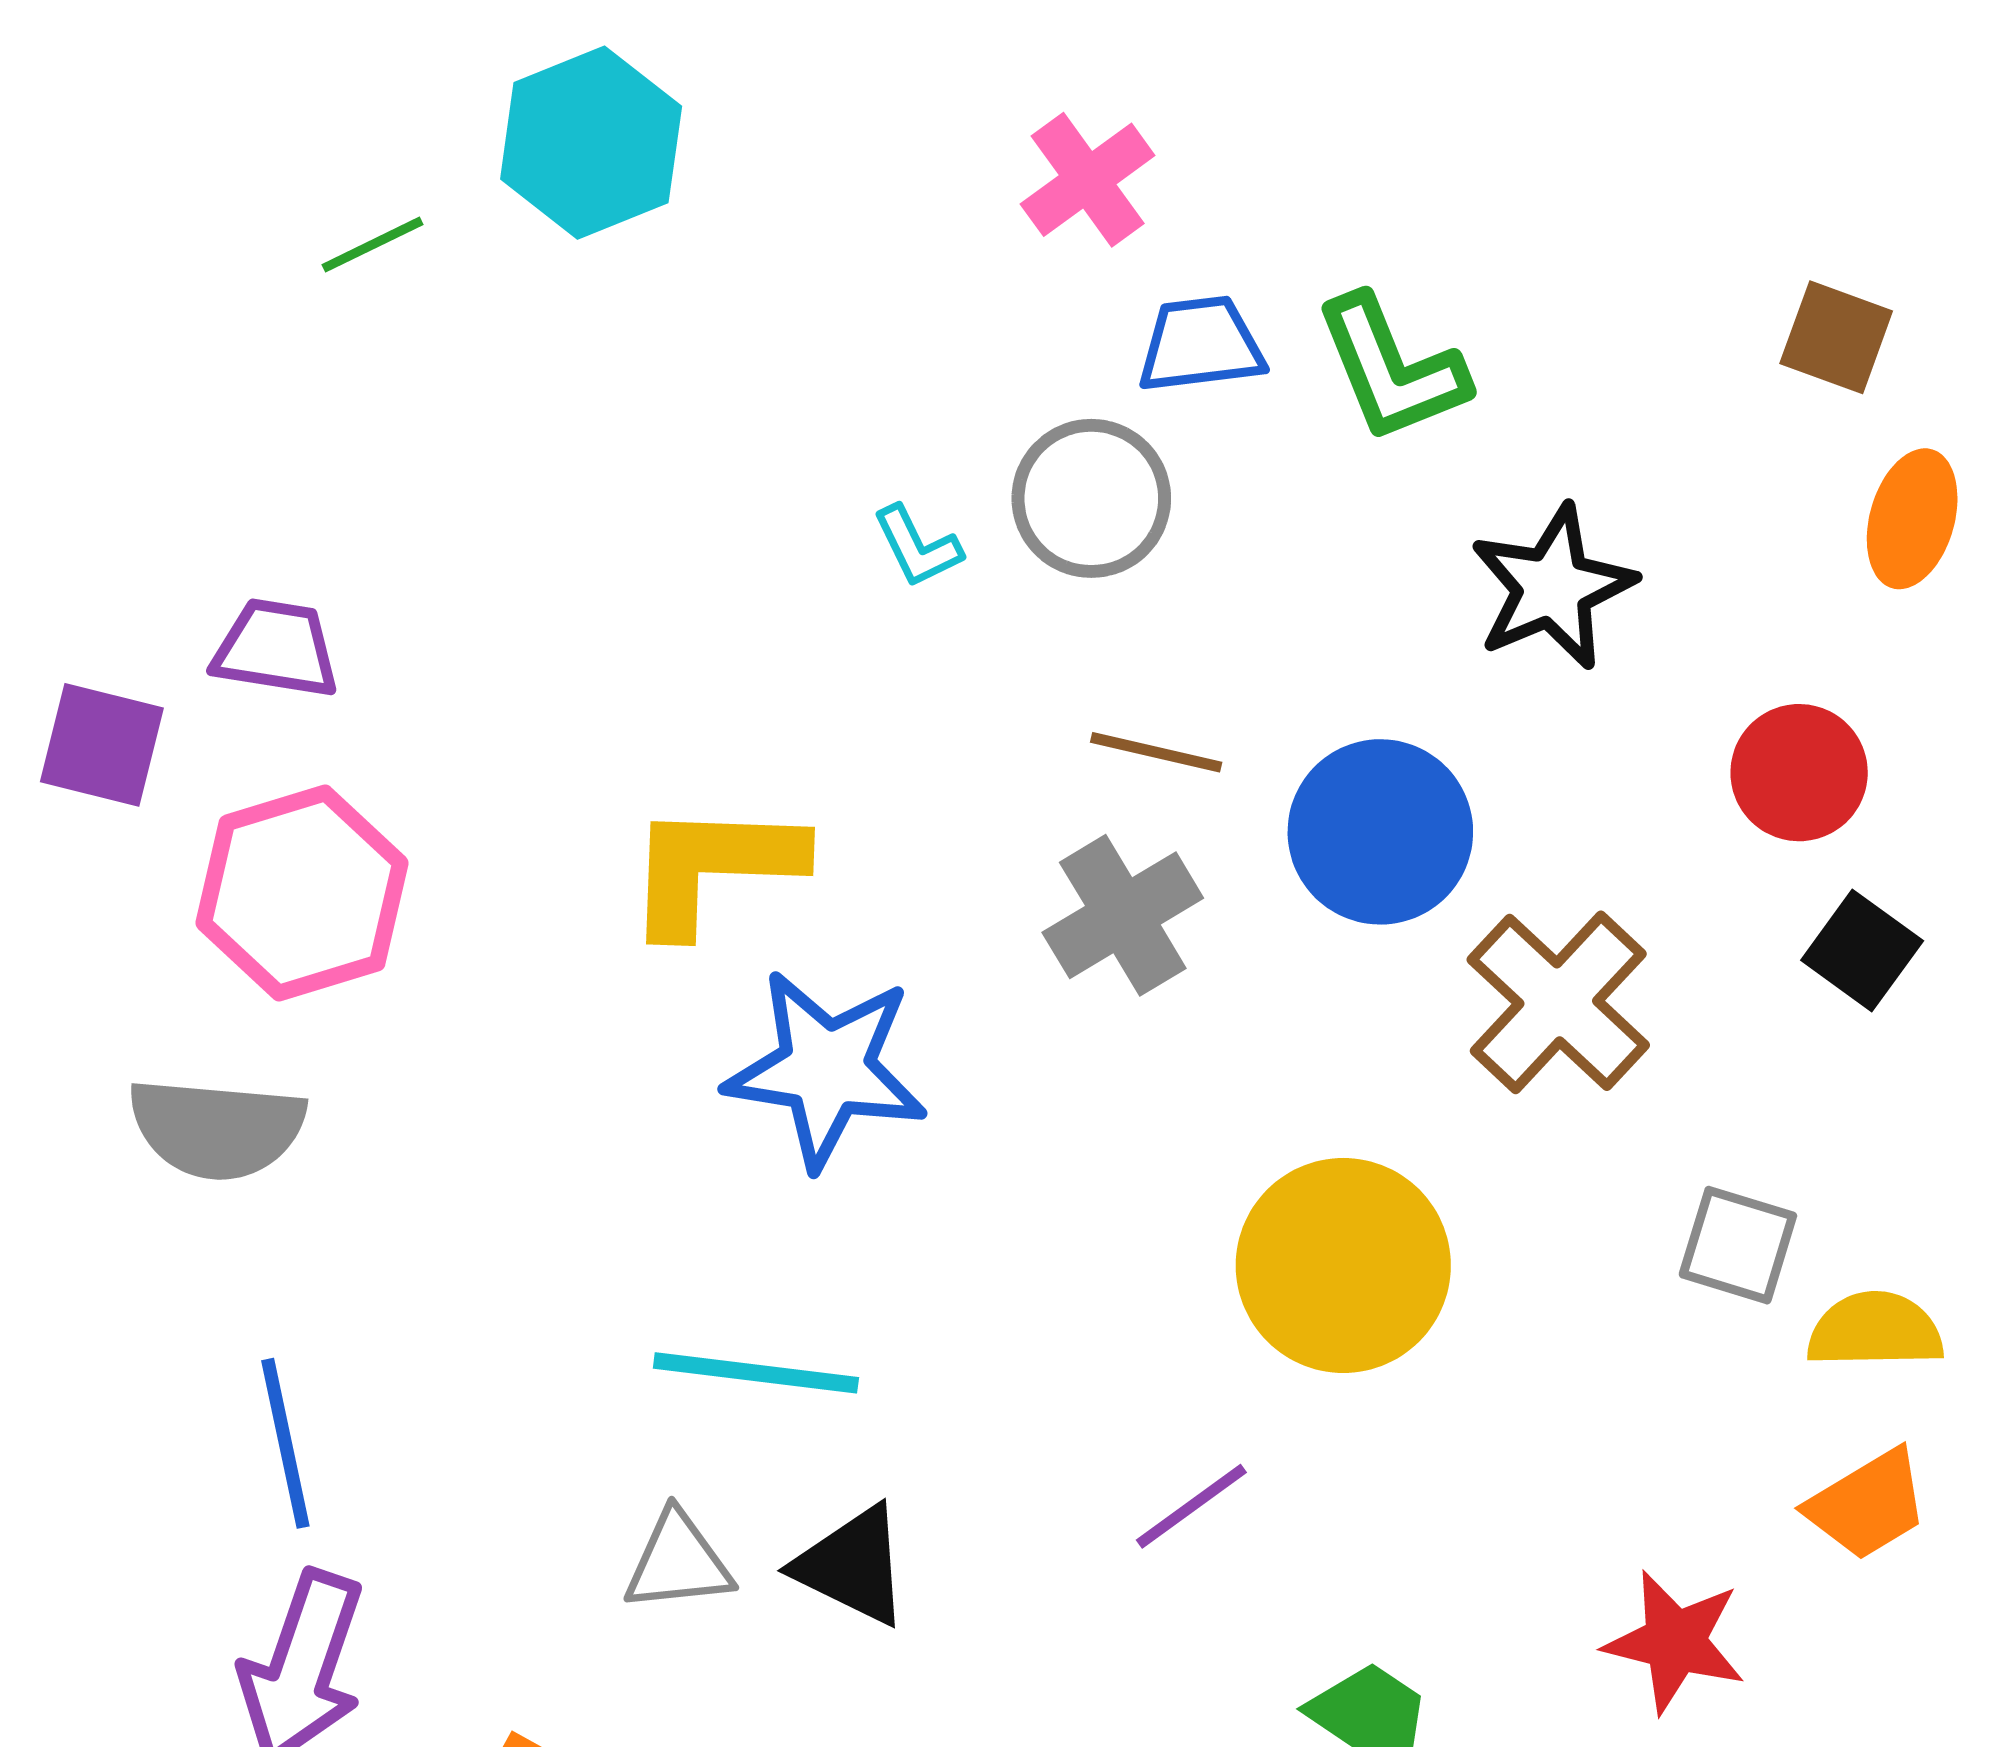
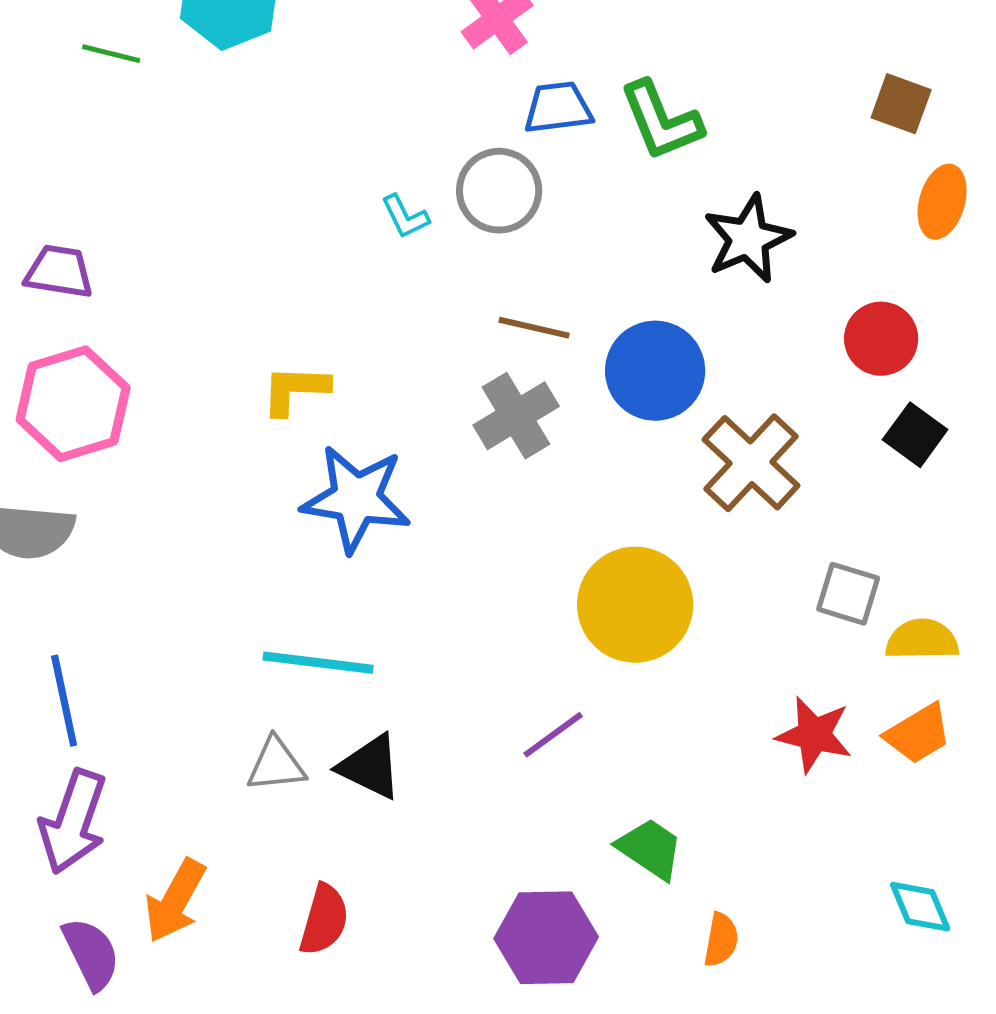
green line: (372, 245) -> (111, 54), turned 40
yellow L-shape: (713, 867) -> (295, 390), size x0.7
red star: (1675, 1642) -> (814, 735), moved

